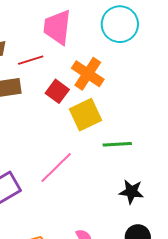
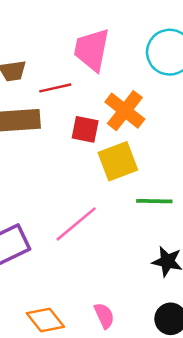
red square: (57, 91) -> (85, 129), turned -30

